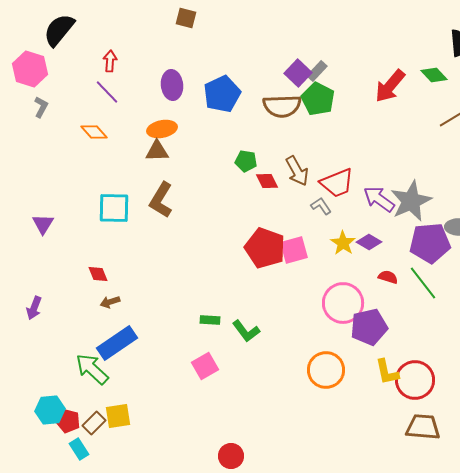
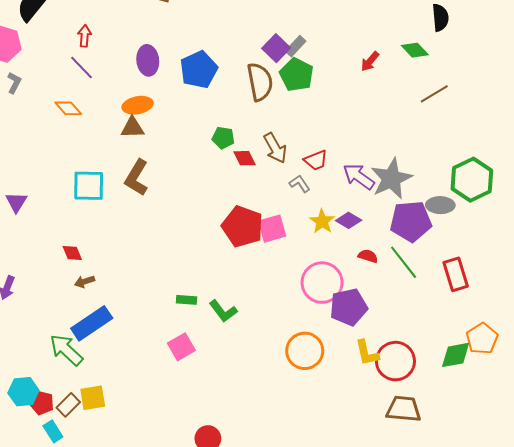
red arrow: (390, 86) -> (370, 61), size x0.6
brown semicircle: (282, 106) -> (260, 82), turned -99
red trapezoid: (337, 183) -> (316, 160), size x0.7

